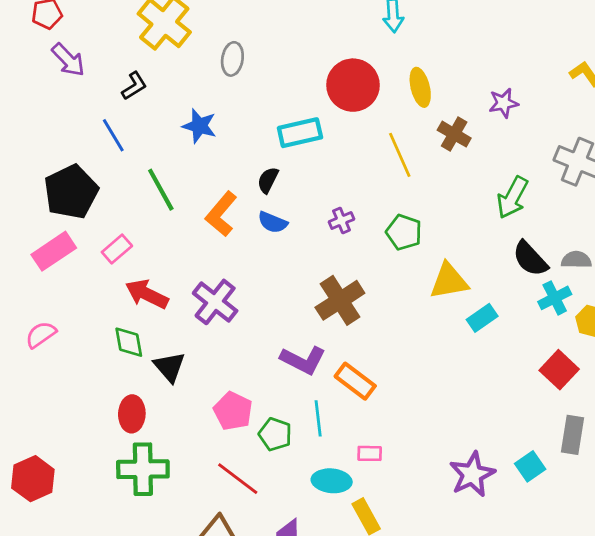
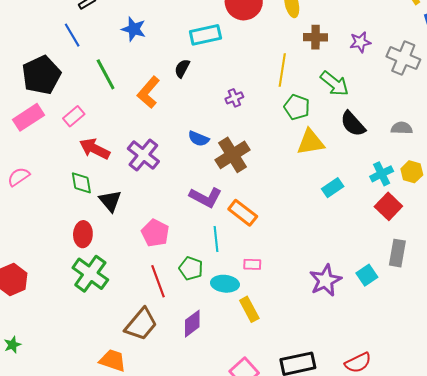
purple star: (504, 103) -> (360, 42), moved
brown cross: (454, 134) -> (316, 37), turned -30
yellow line: (400, 155) -> (282, 70), moved, turned 32
green arrow: (512, 197) -> (334, 84), moved, turned -80
blue semicircle: (273, 222) -> (199, 139), moved
green pentagon: (404, 232) -> (297, 107), moved
black semicircle: (530, 259) -> (353, 124), moved
cyan cross: (555, 298) -> (382, 174), moved
cyan rectangle: (482, 318) -> (333, 188), moved
green pentagon: (275, 434) -> (191, 268), moved
green cross: (143, 469) -> (90, 274), turned 36
red line: (238, 479) -> (158, 281), turned 32

